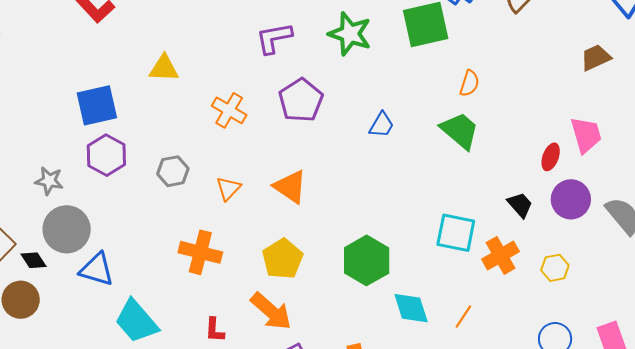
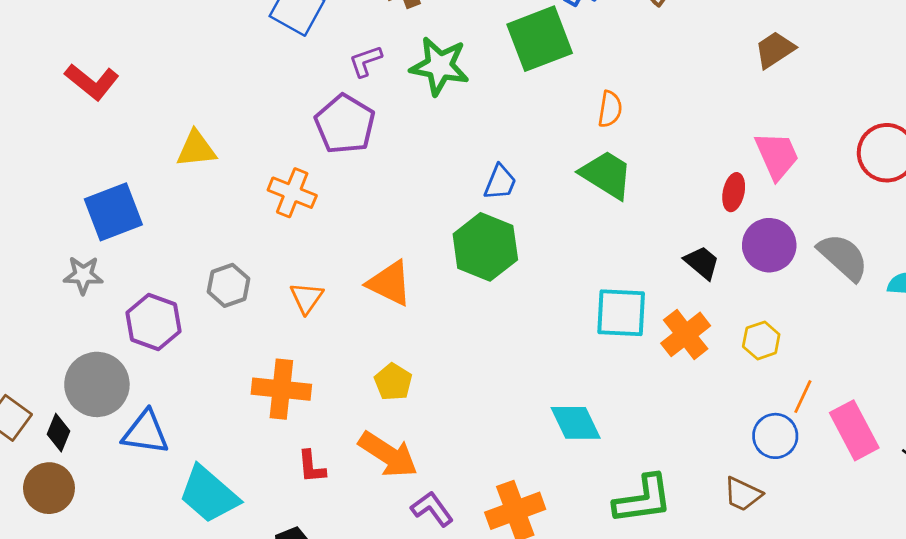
purple L-shape: (274, 38) -> (366, 61), moved, size x0.7
purple pentagon: (301, 100) -> (345, 124), moved
purple hexagon: (106, 155) -> (154, 322), moved
gray star: (49, 181) -> (83, 275), moved
yellow pentagon: (283, 259) -> (393, 382), size x0.7
black diamond: (33, 260) -> (59, 433), turned 64
green hexagon: (367, 260) -> (485, 247), moved
orange line: (463, 317) -> (803, 397), moved
red L-shape: (215, 330) -> (312, 467), moved

